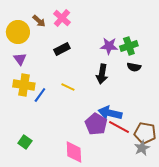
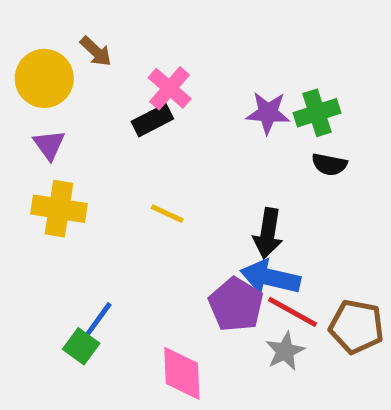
pink cross: (62, 18) -> (170, 88), moved
black arrow: (102, 74) -> (268, 233), moved
blue line: (40, 95) -> (98, 319), moved
green square: (25, 142) -> (81, 346), moved
gray star: (142, 148) -> (285, 351), moved

